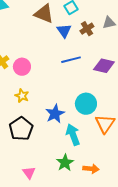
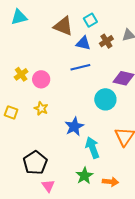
blue triangle: (64, 31) -> (83, 43), turned -42
blue line: (71, 60) -> (80, 67), moved
cyan circle: (86, 104) -> (105, 99), moved
black pentagon: (21, 129) -> (35, 163), moved

